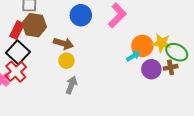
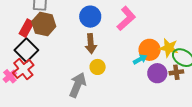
brown arrow: (63, 43) -> (91, 44), moved, turned 66
yellow circle: (66, 61) -> (98, 67), moved
gray arrow: (71, 85) -> (78, 85), size x1.4

